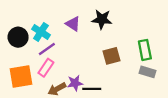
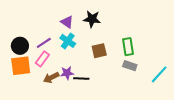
cyan cross: (41, 32) -> (68, 41), moved
black circle: (18, 37) -> (20, 46), moved

